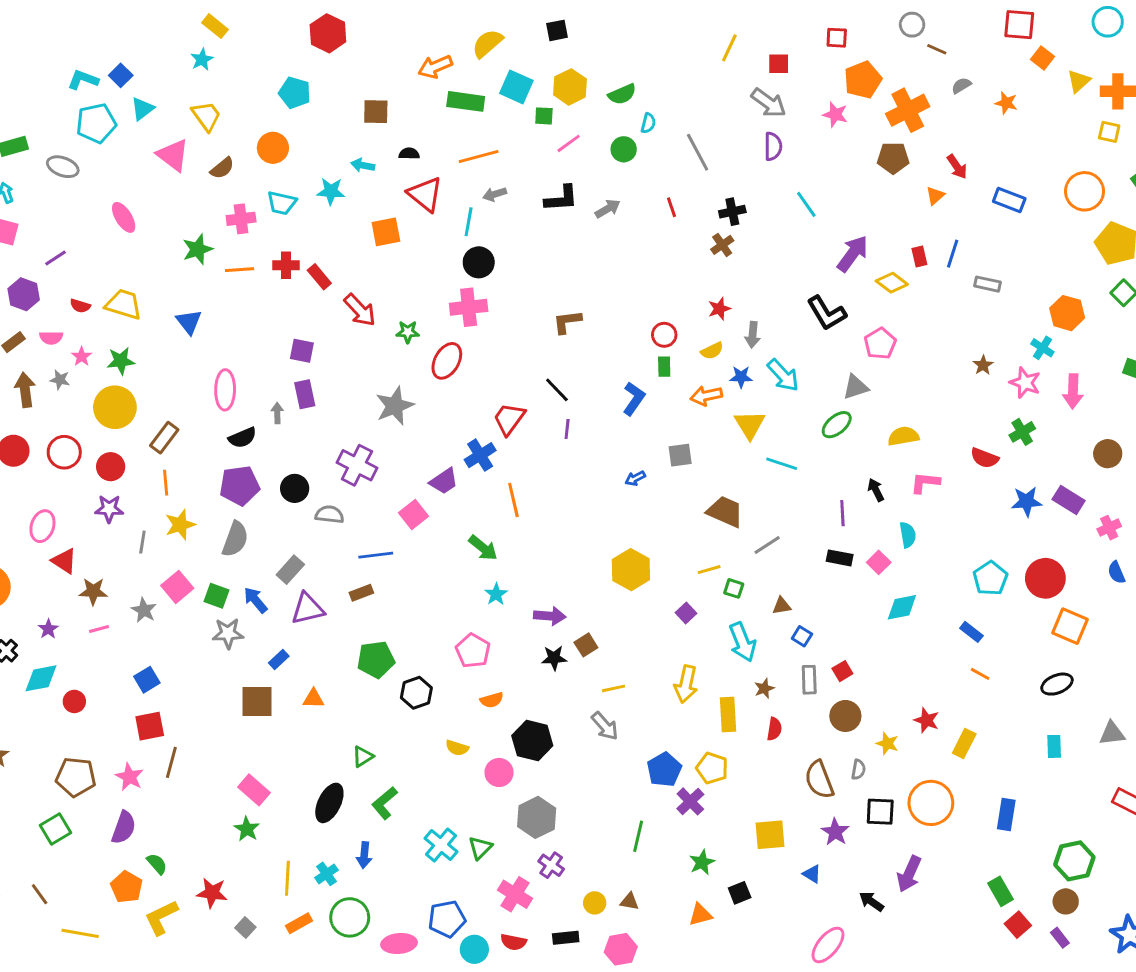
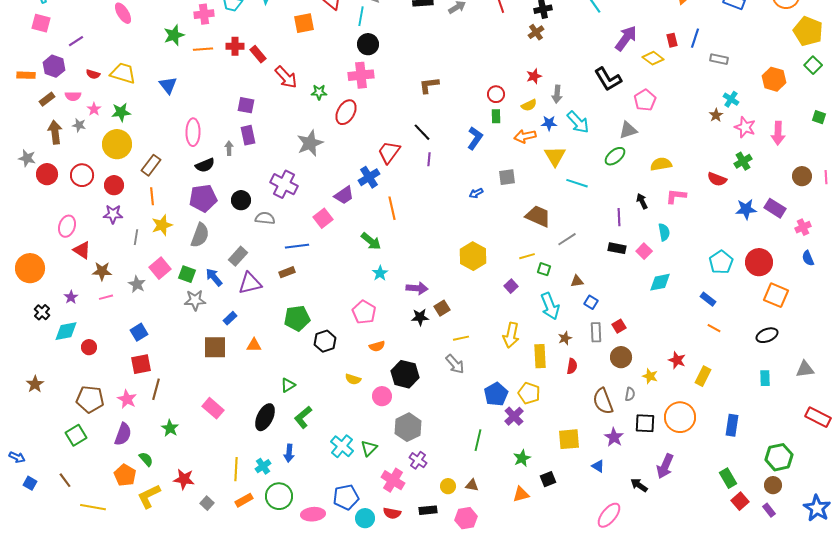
cyan cross: (1042, 348) -> (731, 99), moved
green star: (247, 829) -> (170, 428), moved

